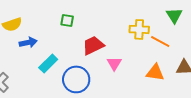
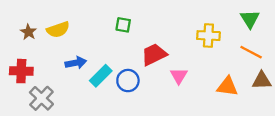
orange line: (160, 41) -> (251, 52), moved
blue arrow: (28, 42) -> (76, 63), moved
blue circle: (76, 79) -> (128, 81), moved, size x0.7

